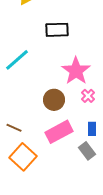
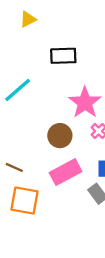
orange square: (23, 157) -> (25, 200), turned -32

